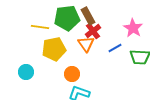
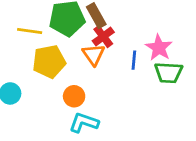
pink star: (133, 28) -> (159, 48), moved
blue line: (115, 48) -> (134, 60), turned -56

